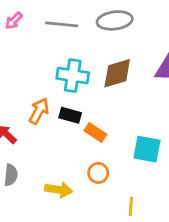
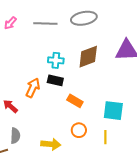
cyan cross: (73, 76) -> (56, 60), size x0.7
black rectangle: (70, 115) -> (55, 80), moved
yellow line: (131, 206) -> (105, 137), moved

